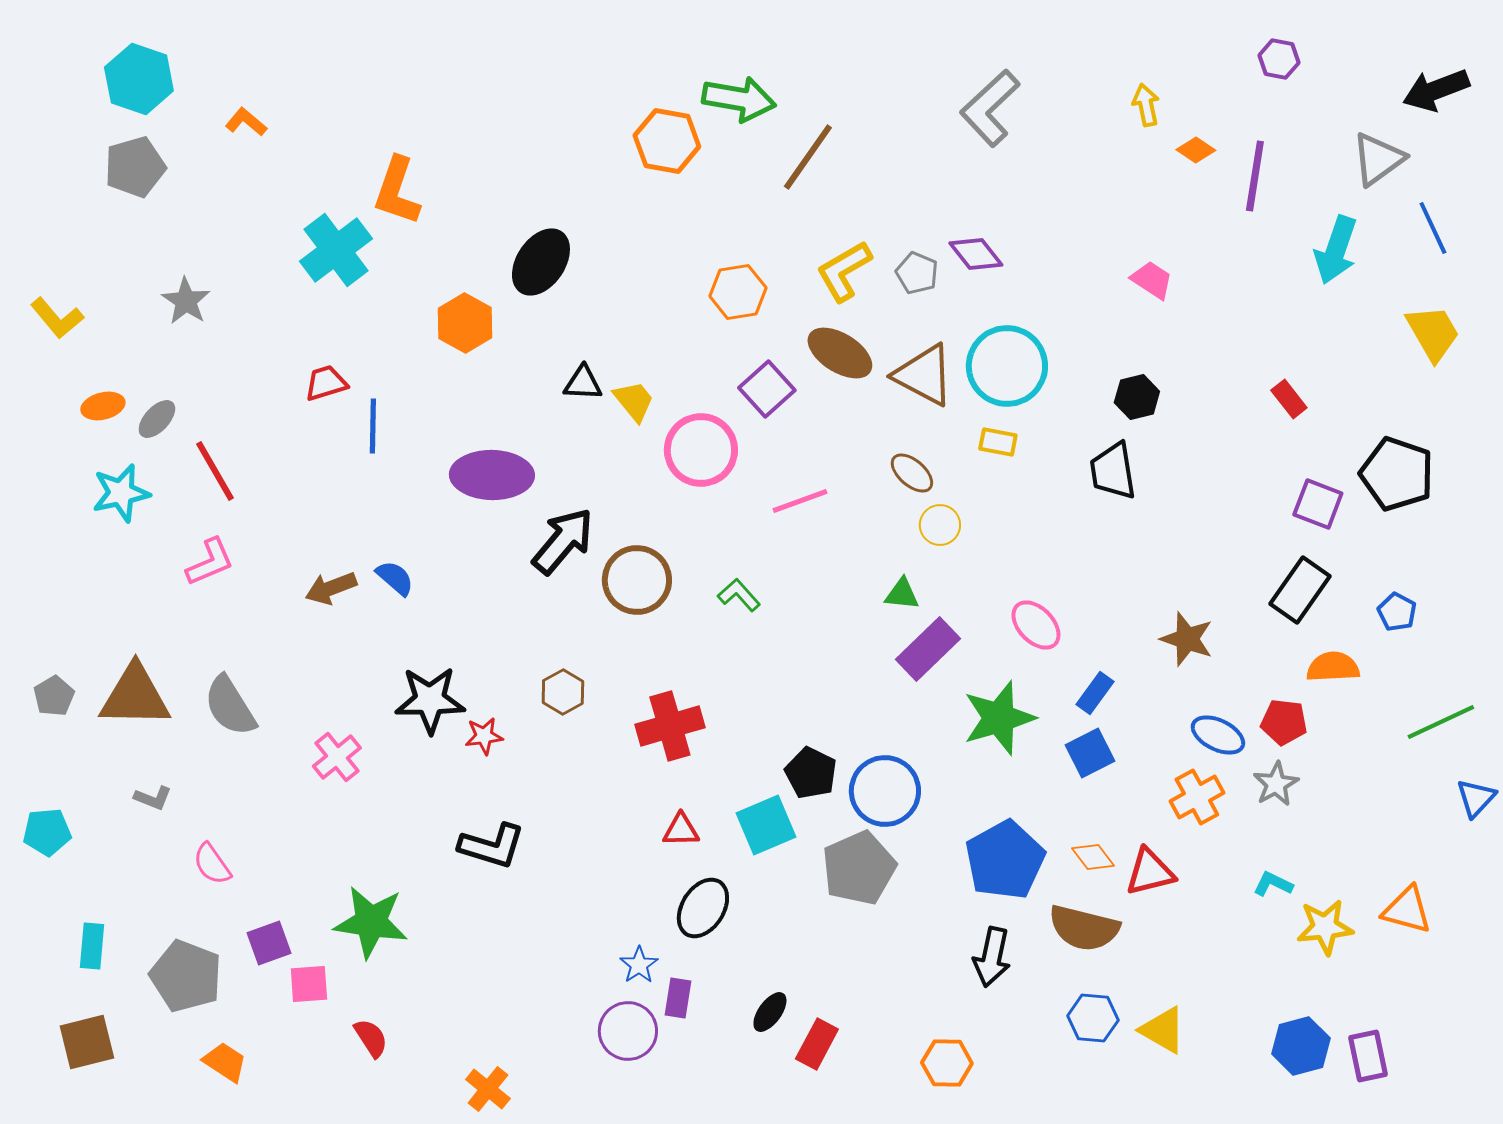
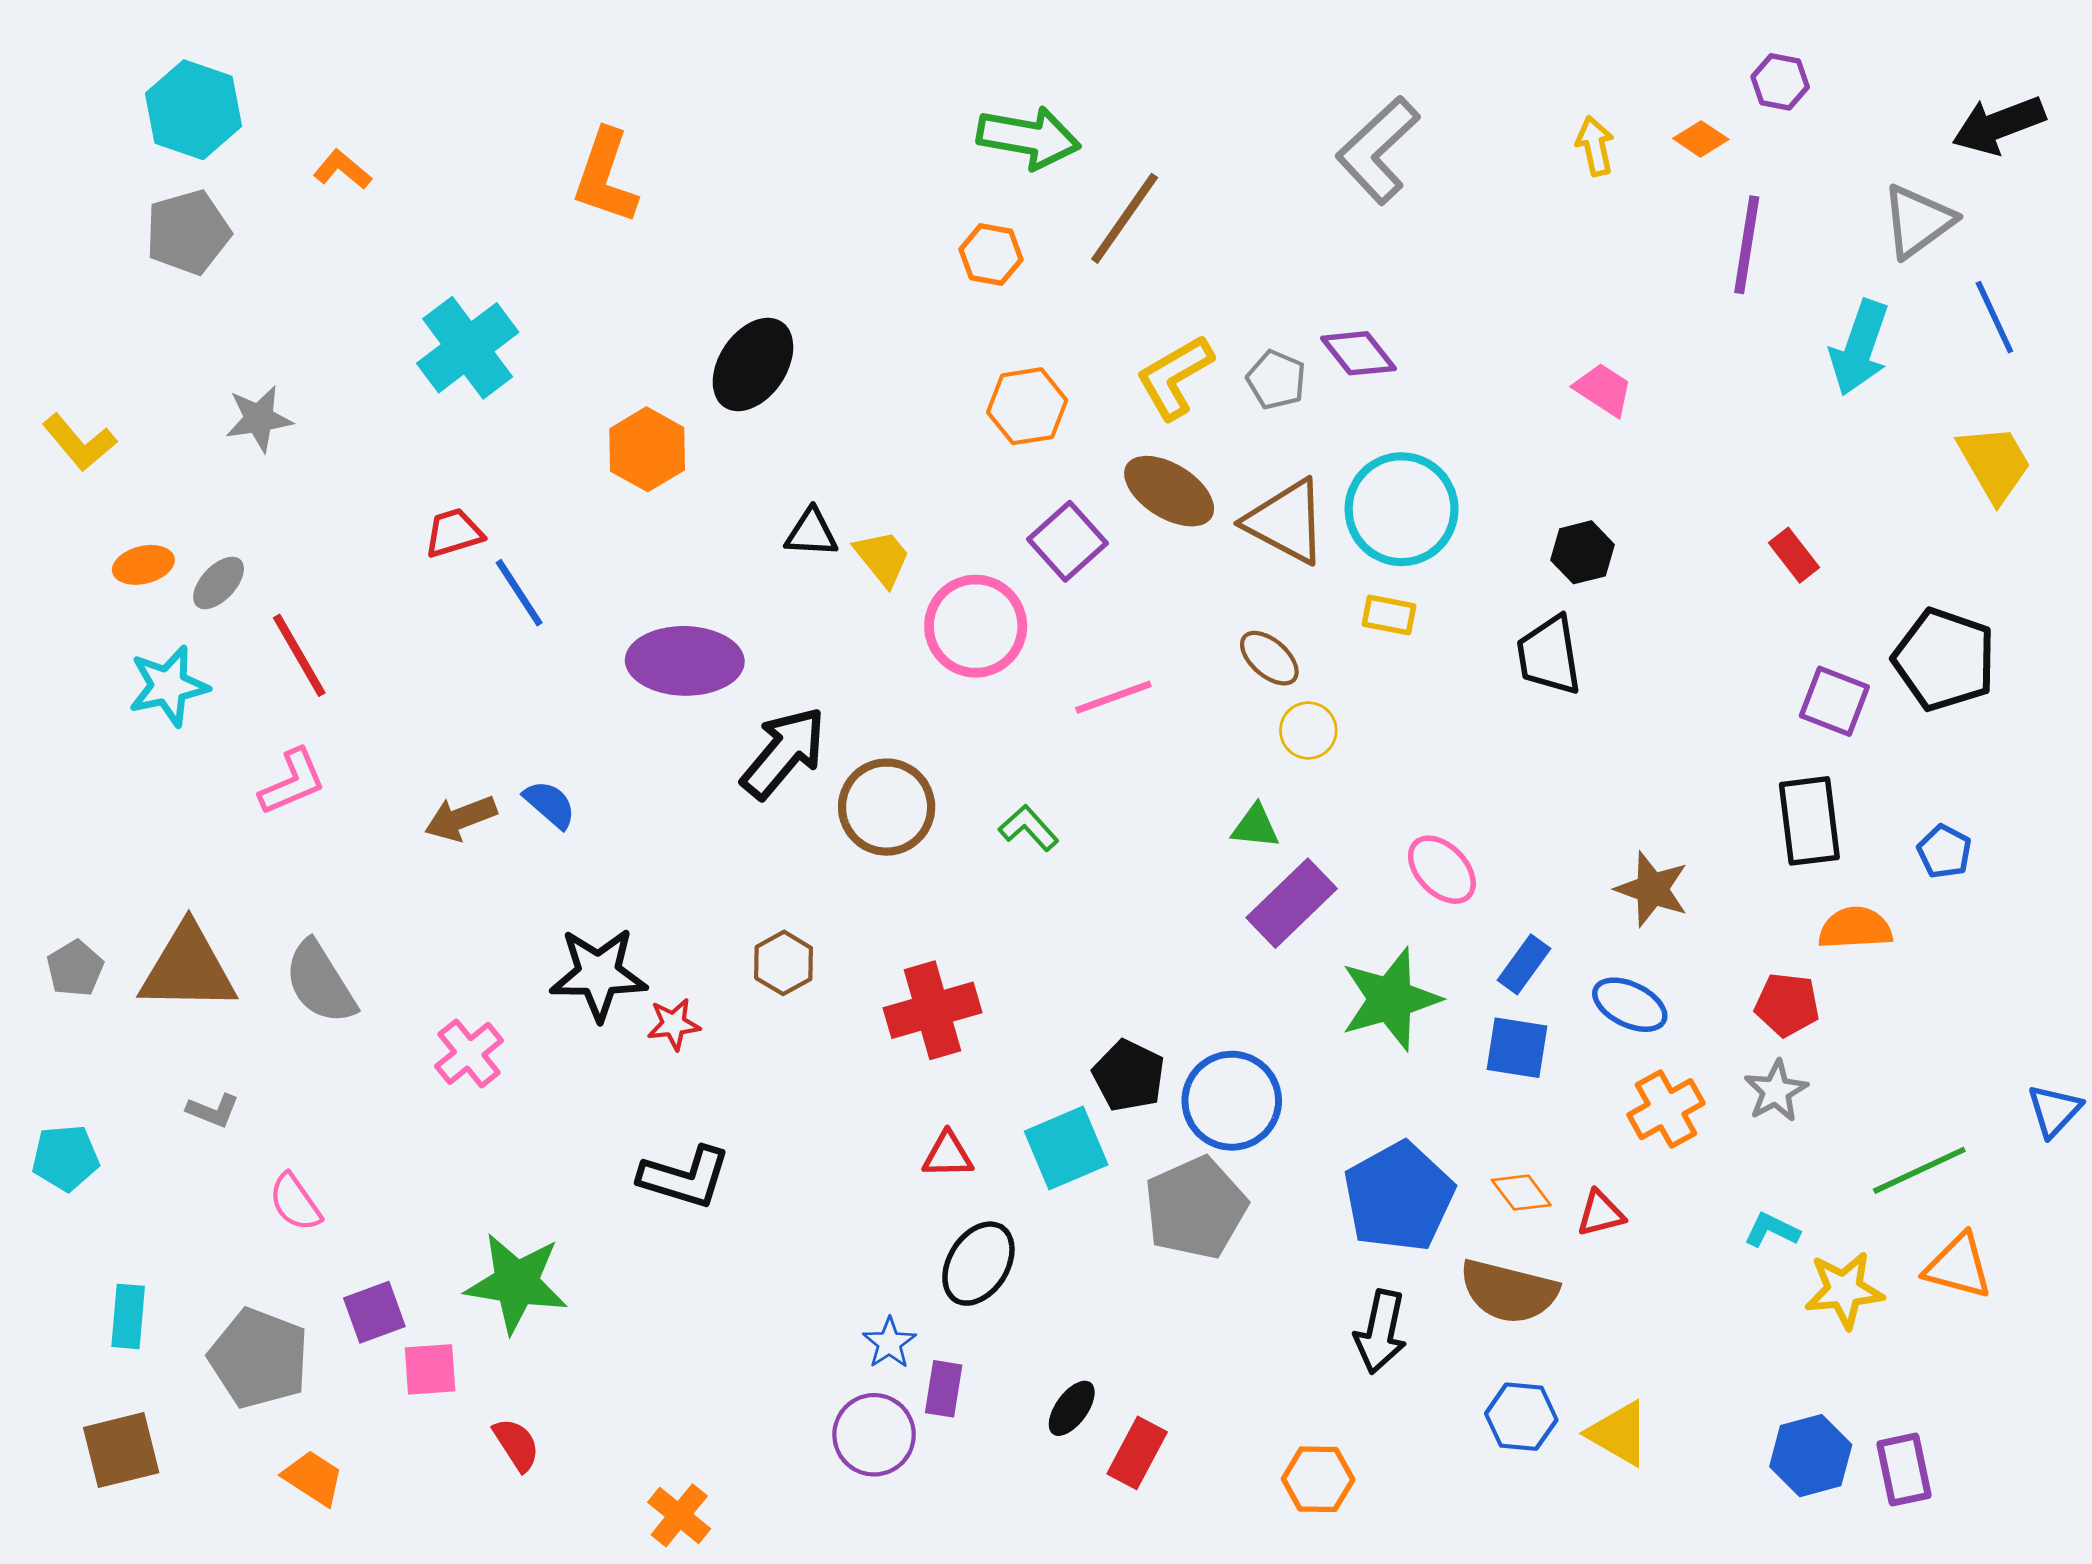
orange hexagon: (667, 141) -> (991, 255), moved, size x0.7
orange diamond: (1196, 150) -> (1701, 139), moved
orange L-shape: (397, 191) -> (605, 177), moved
gray star: (186, 301) -> (259, 419), turned 30
blue line: (373, 426) -> (519, 593), turned -34
black rectangle: (1300, 590) -> (1809, 821), turned -42
green line: (1441, 722) -> (1919, 1170), moved
blue ellipse: (1218, 735) -> (1630, 1005), moved
blue square: (1090, 753) -> (1517, 1048), turned 36
red triangle: (1150, 872) -> (1601, 1213), size x0.7

